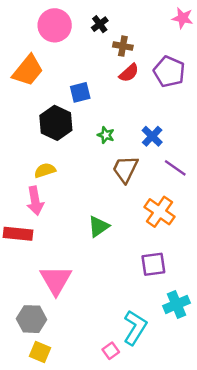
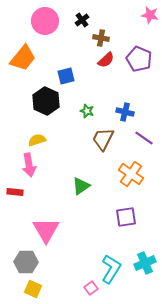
blue cross: (152, 136) -> (125, 112), turned -30
red rectangle: (18, 234) -> (15, 192), size x0.7
cyan cross: (176, 304) -> (145, 263), moved

